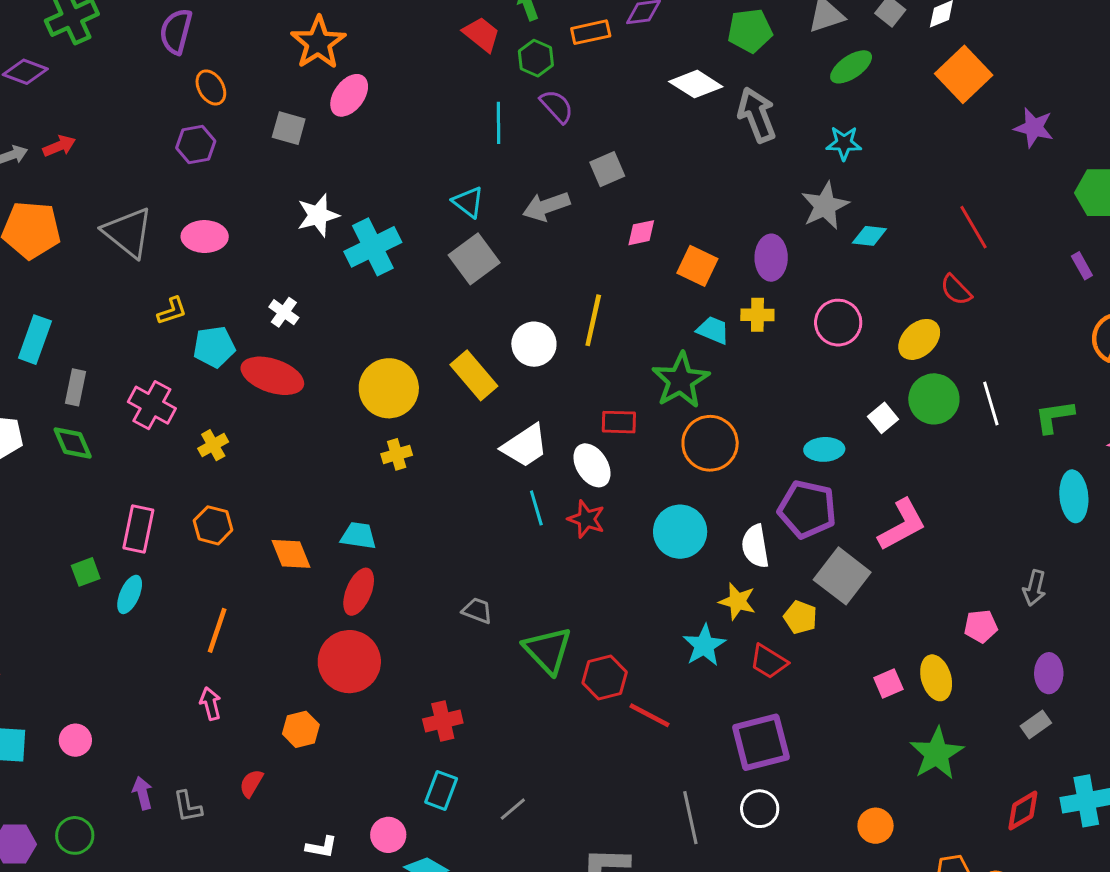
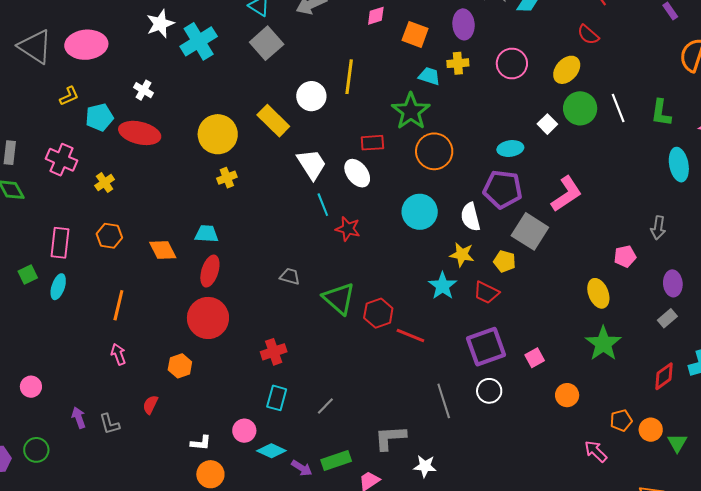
pink ellipse: (205, 237) -> (86, 45), size x1.4
green L-shape: (1054, 417) -> (661, 113), turned -68
white trapezoid: (525, 446) -> (312, 164), turned -84
red star: (586, 519) -> (348, 229), moved
pink square: (888, 684) -> (535, 358), moved

